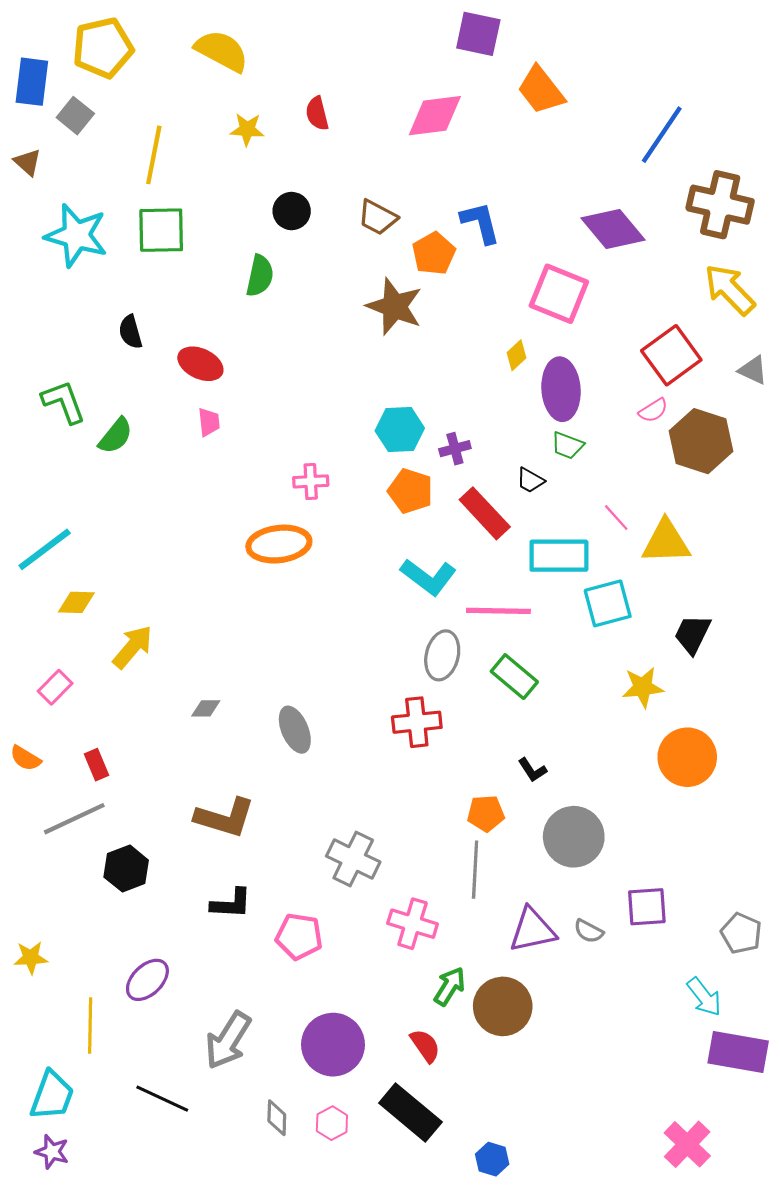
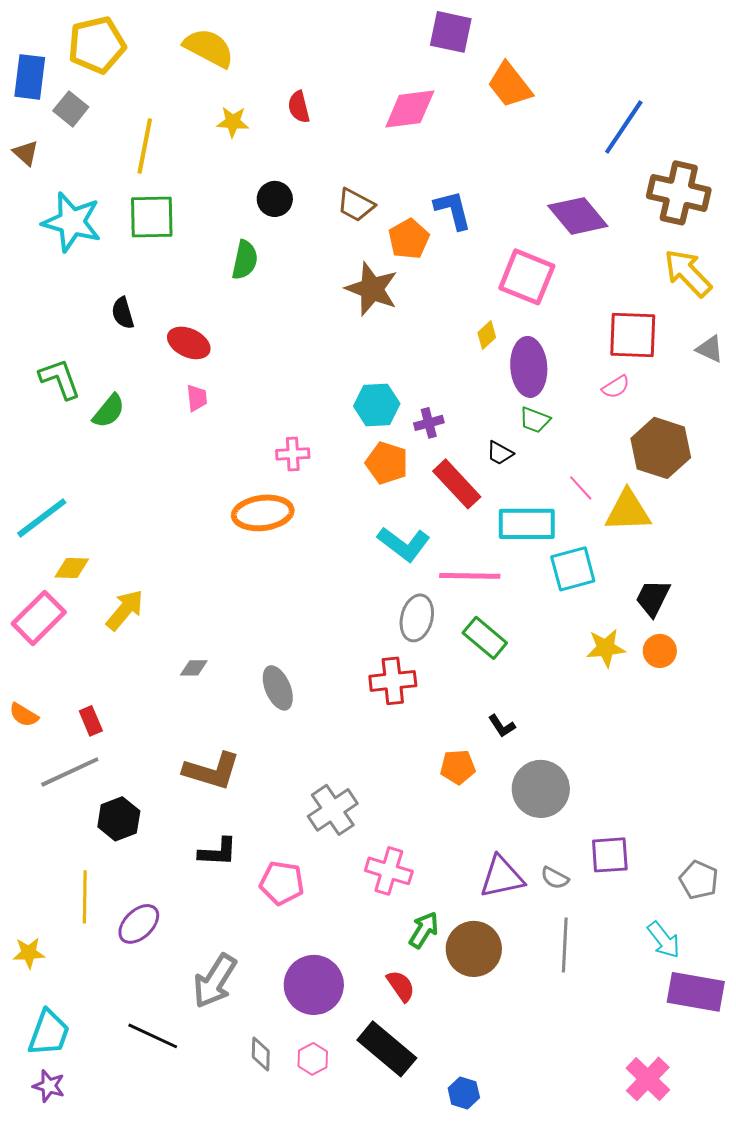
red square: (671, 355) -> (633, 335), turned 38
brown hexagon: (701, 441) -> (661, 448), moved
pink rectangle: (55, 687) -> (39, 618), moved, size x1.6
orange circle: (687, 757) -> (660, 651), moved, size x0.6
gray cross: (353, 859) -> (333, 810), turned 30
gray line: (475, 870) -> (565, 945), moved
yellow star: (31, 958) -> (29, 953), moved
yellow line: (90, 1025) -> (85, 897), moved

